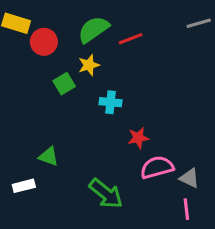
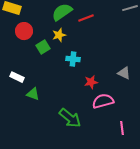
red circle: (44, 42) -> (24, 31), moved
gray triangle: (189, 178) -> (124, 73), moved
white rectangle: (24, 186) -> (17, 77), moved, turned 40

